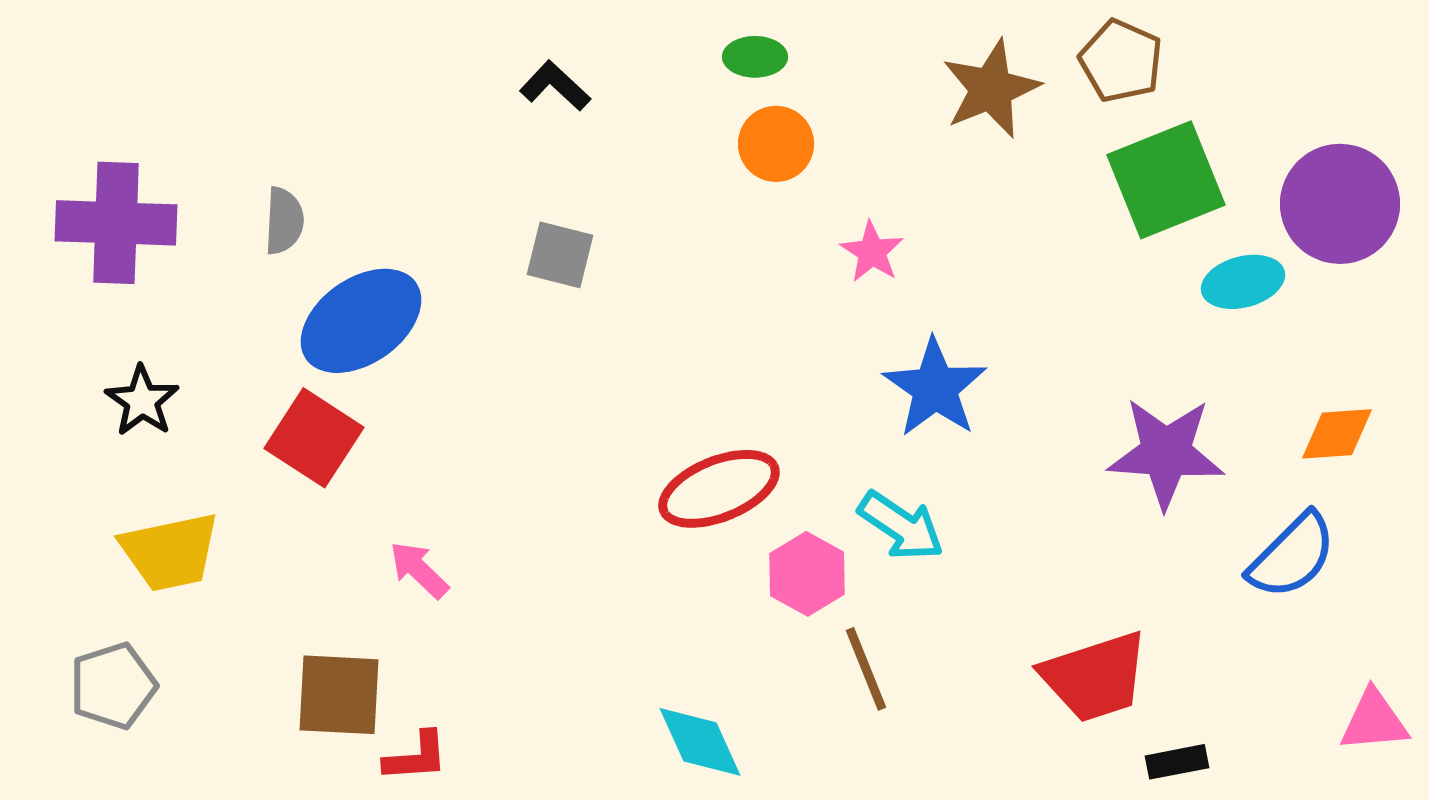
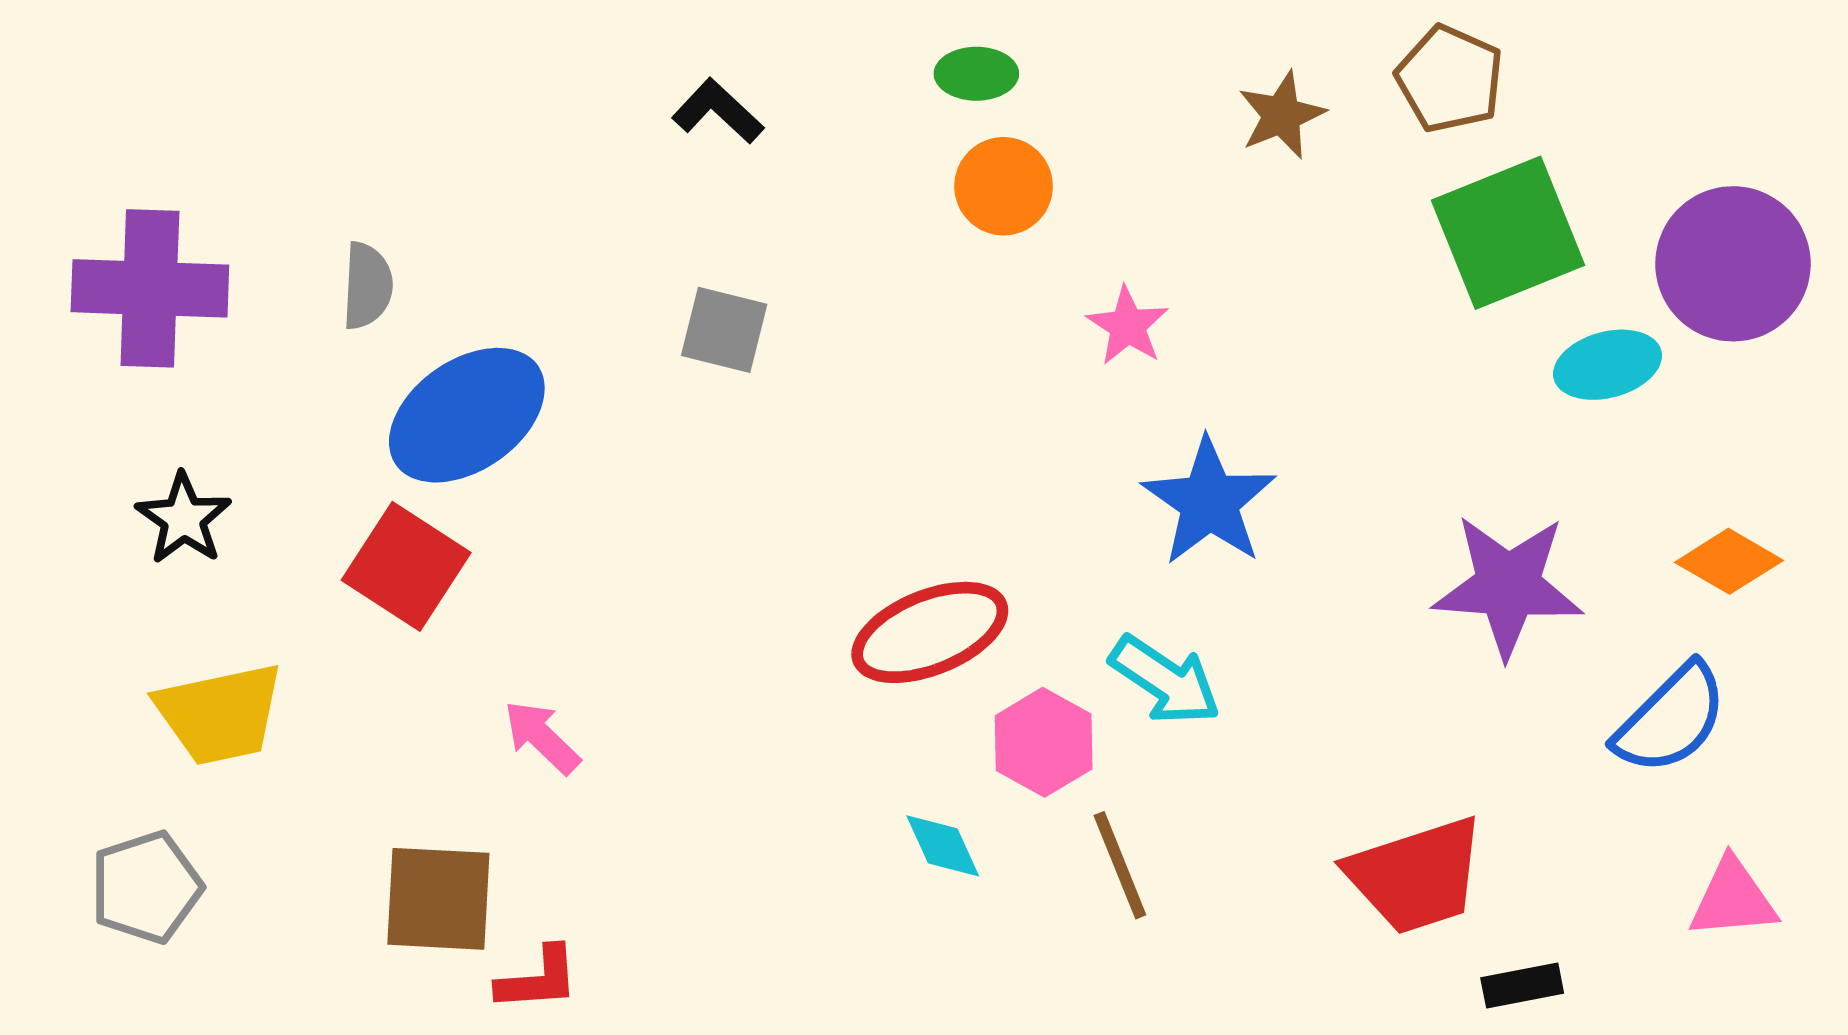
brown star: (991, 89) -> (1282, 115), size x0.7
orange diamond: (1337, 434) -> (1729, 561), turned 34
pink triangle: (1374, 721) -> (1733, 899), moved
cyan diamond: (700, 742) -> (943, 846), moved, size x0.7

